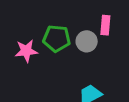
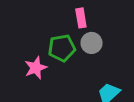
pink rectangle: (105, 25) -> (81, 18), moved

